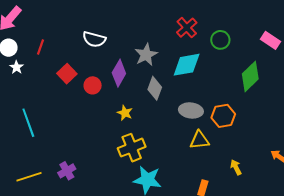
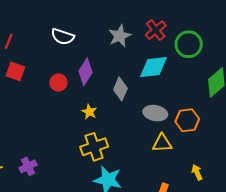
green circle: (220, 40) -> (189, 44), size x1.4
gray star: (146, 55) -> (120, 36), moved
red square: (67, 74) -> (15, 71), moved, turned -30

